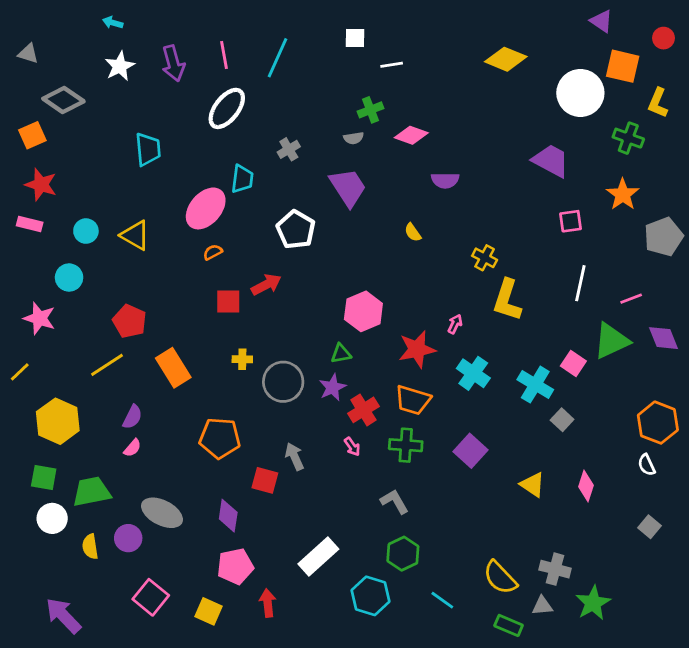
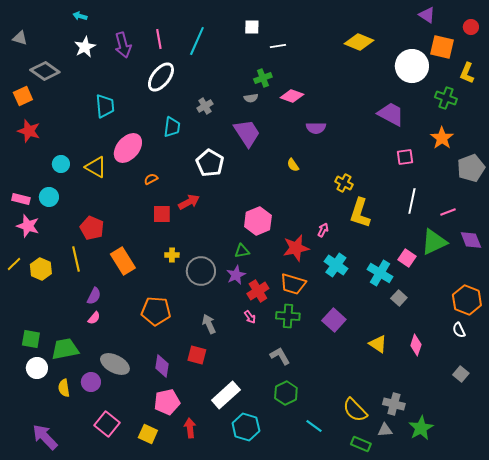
pink ellipse: (206, 208) -> (128, 148), moved
pink rectangle: (30, 224) -> (21, 199), moved
yellow line: (107, 365) -> (76, 259), turned -70
yellow hexagon: (58, 421) -> (41, 269), moved, size x0.7
red square: (265, 480) -> (197, 355), moved
cyan hexagon: (370, 596) -> (246, 427), moved

